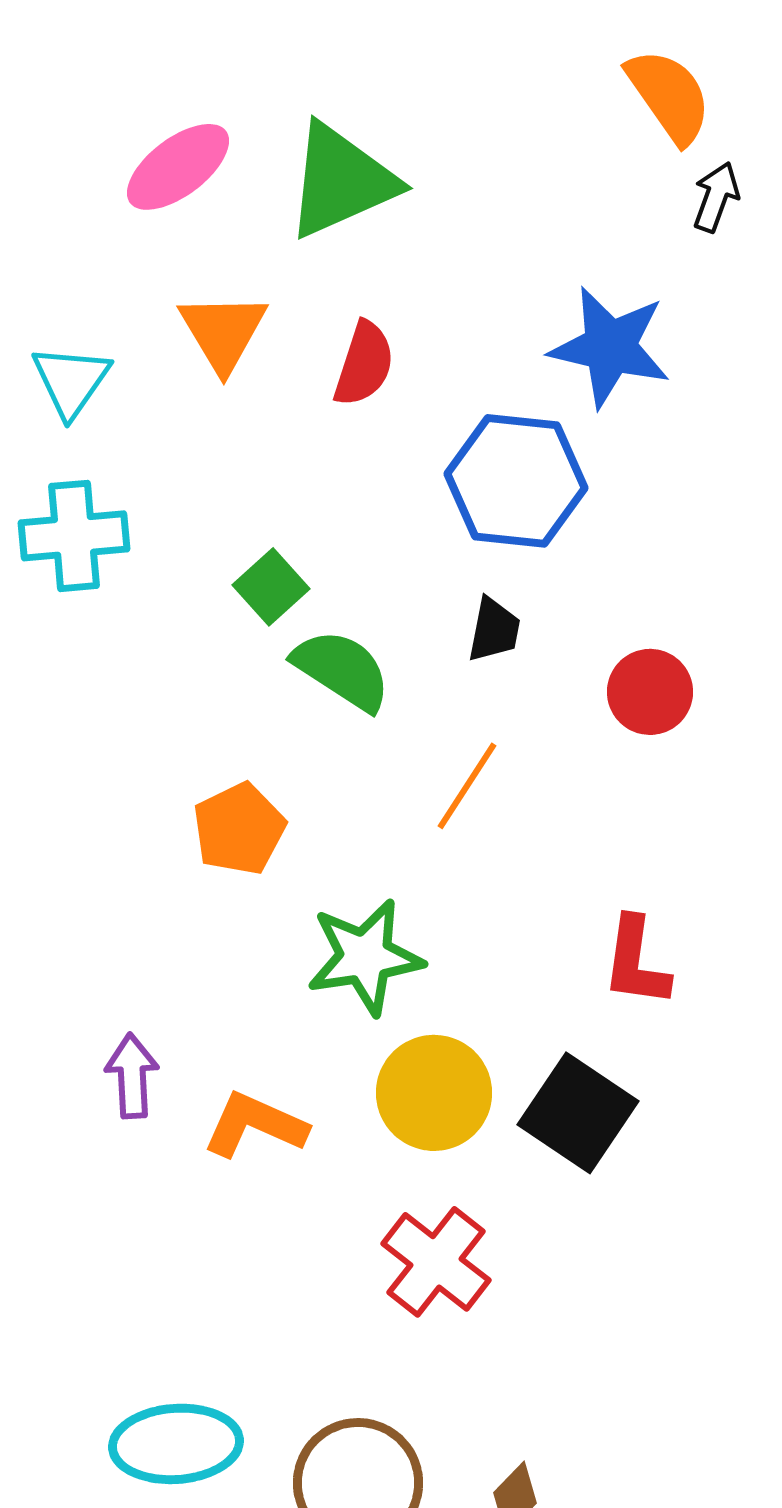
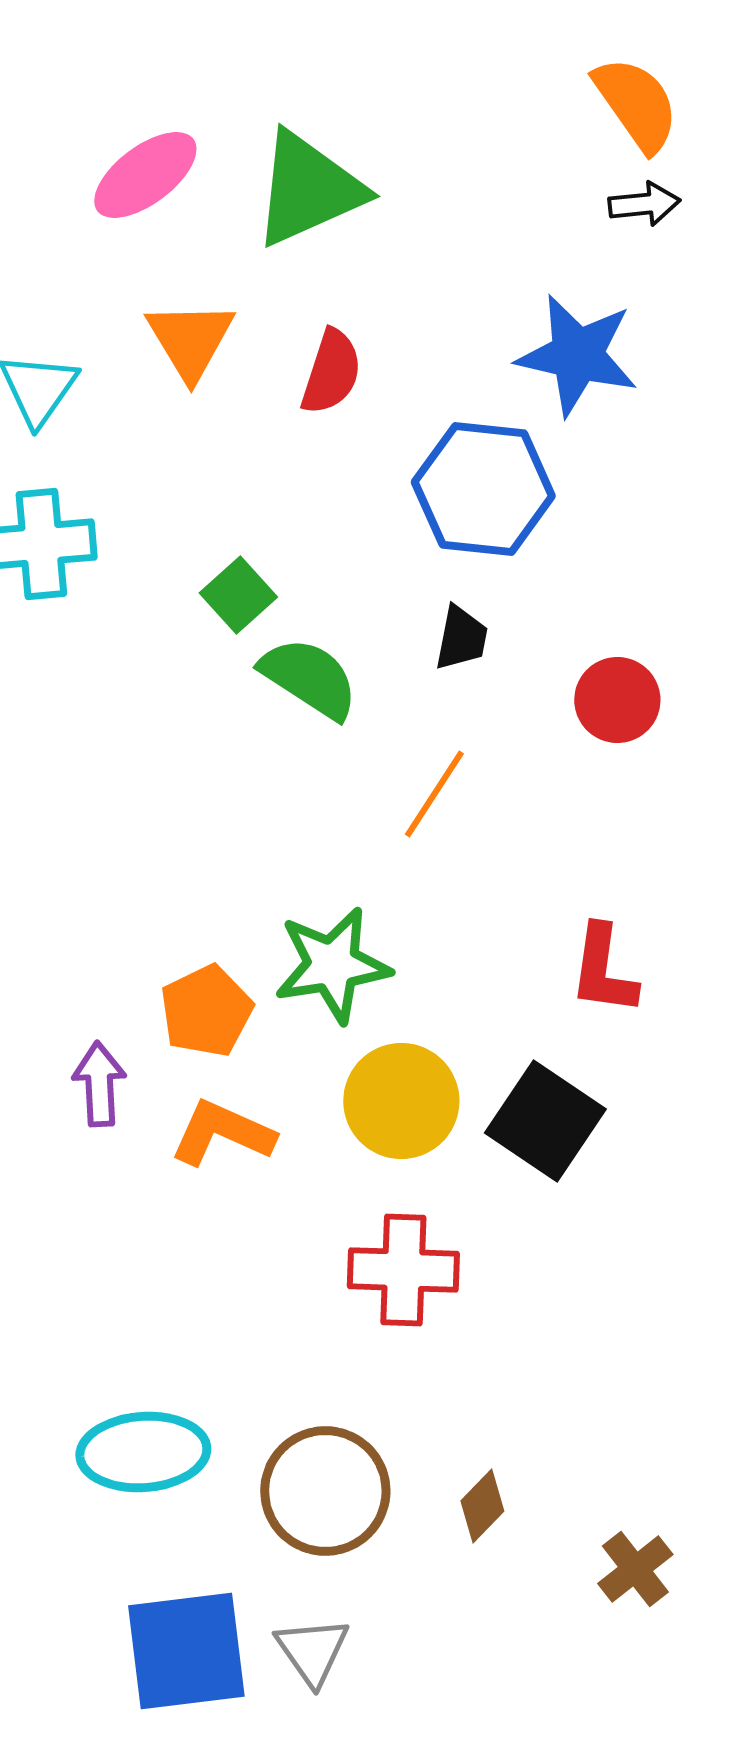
black arrow: (716, 197) -> (644, 204), moved, turned 64
orange pentagon: (239, 829) -> (206, 1011), moved
red cross: (436, 1262) -> (403, 1270), turned -36

